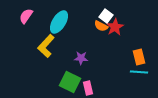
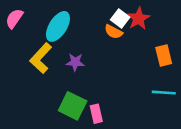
red star: (115, 27) -> (139, 19), moved
orange rectangle: (139, 57) -> (164, 56), moved
purple star: (81, 58) -> (75, 62), moved

